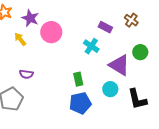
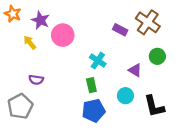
brown cross: (131, 20) -> (148, 22), size x1.6
cyan cross: (91, 46) -> (98, 61), moved
purple triangle: (119, 65) -> (135, 70), size x0.6

